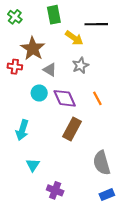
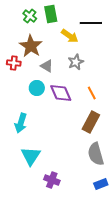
green cross: (15, 17) -> (30, 16), moved
brown rectangle: (72, 129) -> (91, 122), moved
cyan triangle: (33, 165) -> (31, 156), size x1.5

